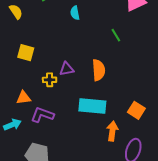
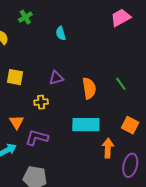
green line: (116, 35) -> (121, 84), moved
purple triangle: (67, 69) -> (56, 78), moved
orange triangle: (23, 98) -> (17, 122), turned -49

